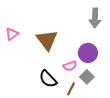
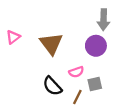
purple circle: (88, 53) -> (96, 46), moved
gray square: (87, 77) -> (95, 84), turned 32

